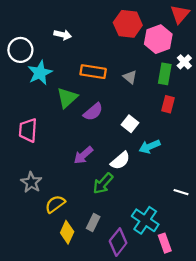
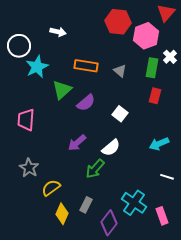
cyan arrow: (150, 147) -> (159, 144), moved
pink rectangle: (165, 243) -> (162, 216), moved

